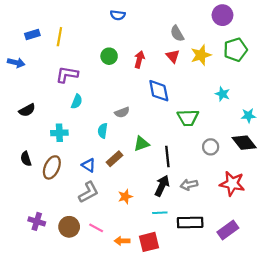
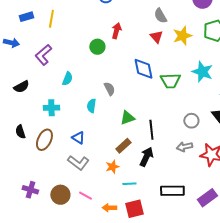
green circle: (109, 56) -> (97, 47), moved
red arrow: (139, 59) -> (116, 31), moved
purple L-shape: (67, 75) -> (43, 55), moved, turned -50
cyan star: (222, 94) -> (202, 72), size x1.5
gray semicircle: (122, 112) -> (109, 89), turned -96
green trapezoid: (188, 118) -> (170, 81), moved
brown rectangle: (114, 159) -> (123, 146), moved
gray arrow: (189, 185) -> (184, 147), moved
gray L-shape: (89, 192) -> (78, 163), turned 65
cyan line: (160, 213) -> (129, 184), moved

